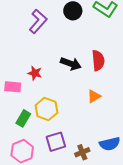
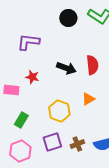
purple L-shape: (38, 21) -> (28, 42), moved, turned -125
yellow hexagon: (46, 109) -> (59, 111), moved
brown cross: (82, 152) -> (77, 144), moved

